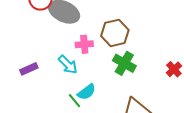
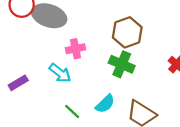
brown hexagon: (115, 33) -> (127, 32), moved
cyan semicircle: (87, 92) -> (105, 104), moved

